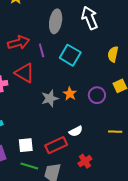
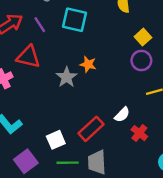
purple circle: (97, 95) -> (141, 61), moved
white semicircle: (76, 131) -> (122, 115), moved
red cross: (85, 161) -> (139, 133), moved

